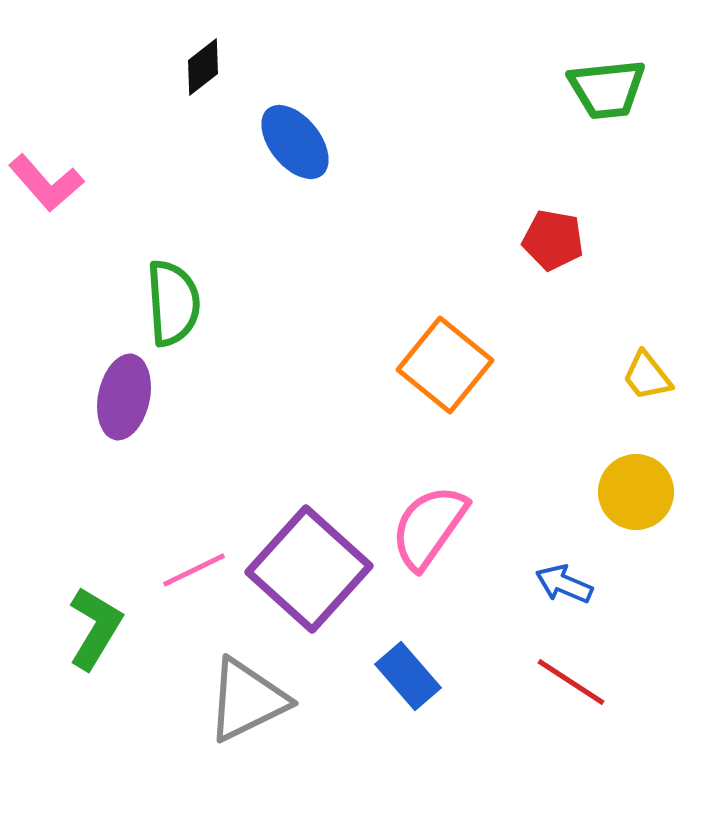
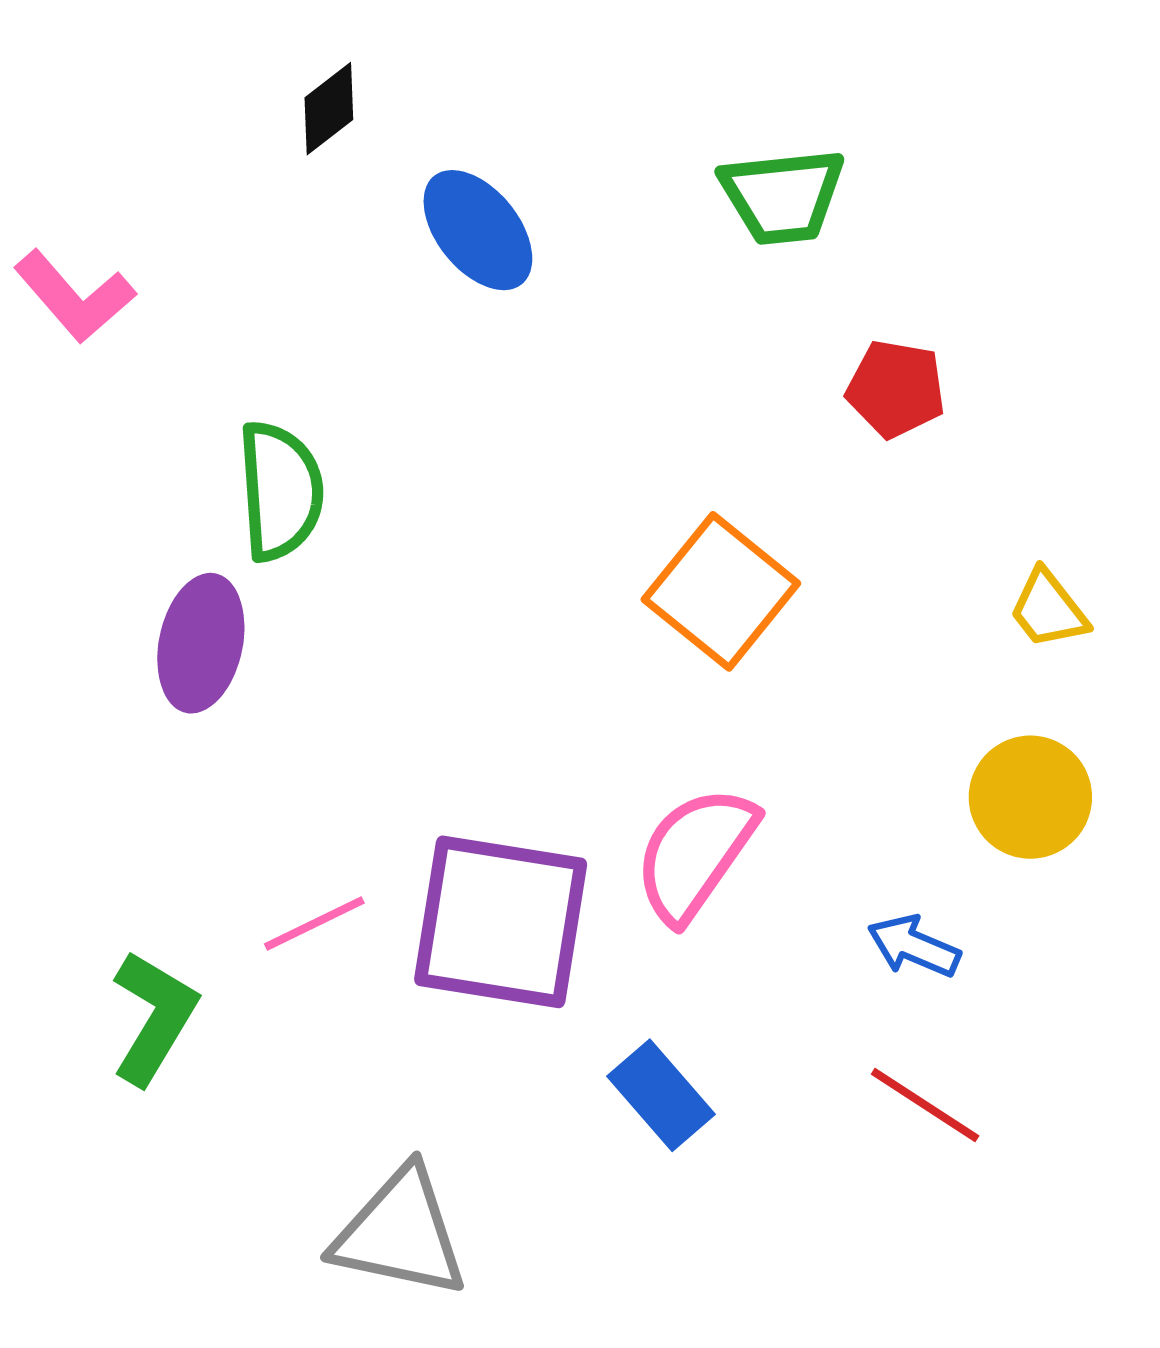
green trapezoid: (607, 89) -> (783, 196), moved
purple square: (309, 569) -> (501, 922), turned -33
gray triangle: (247, 700) -> (400, 1233), moved, turned 38

